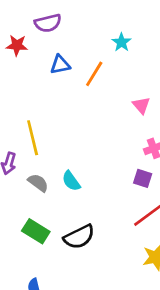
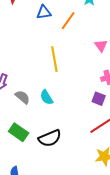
yellow line: (33, 138) -> (54, 59), moved

